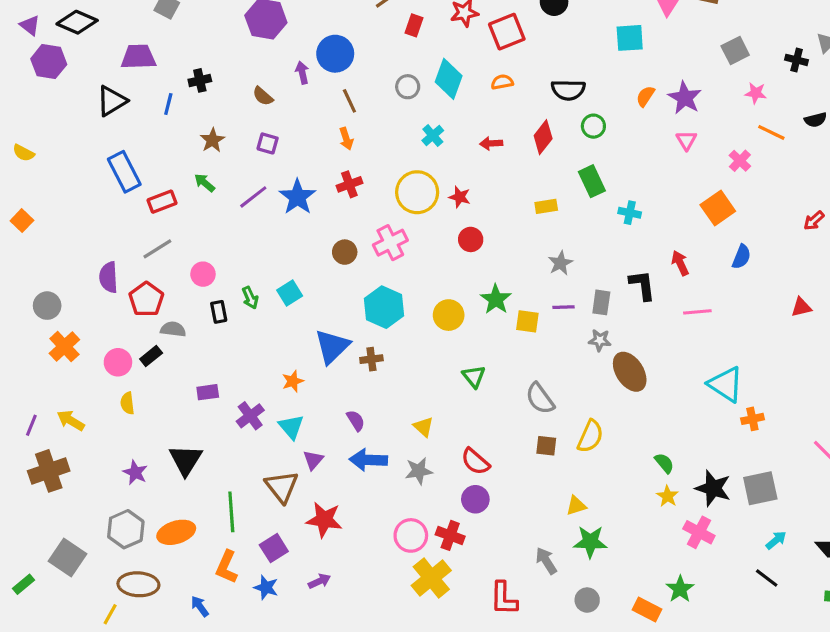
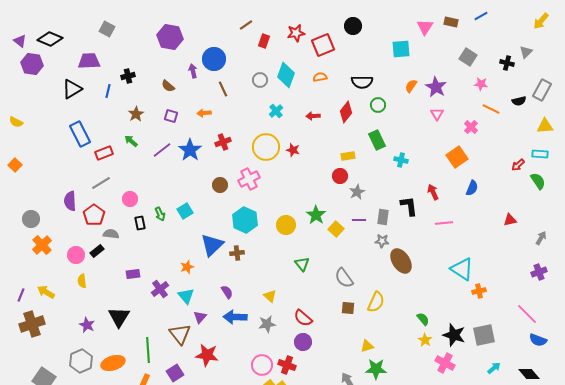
gray square: (735, 51) -> (468, 57), turned -30
orange arrow: (346, 139) -> (204, 113), moved, turned 104
red circle: (471, 239) -> (340, 176), moved
yellow square: (527, 321) -> (336, 229), turned 35

